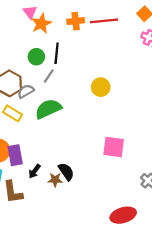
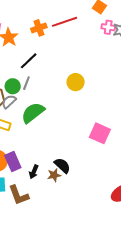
black line: (57, 53) -> (29, 61), turned 54
green circle: (36, 57) -> (13, 86), moved
pink square: (114, 147) -> (100, 133), turned 30

